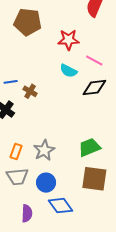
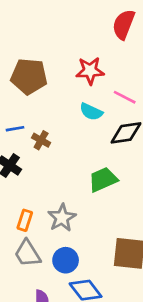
brown pentagon: (28, 22) -> (29, 76), moved
green trapezoid: (89, 147) -> (103, 180), moved
gray trapezoid: (17, 177) -> (27, 253), turned 65

